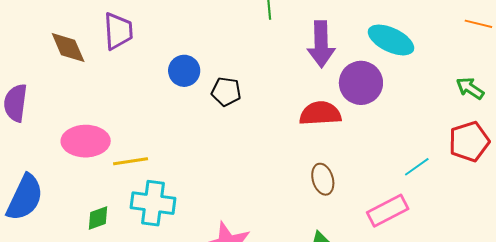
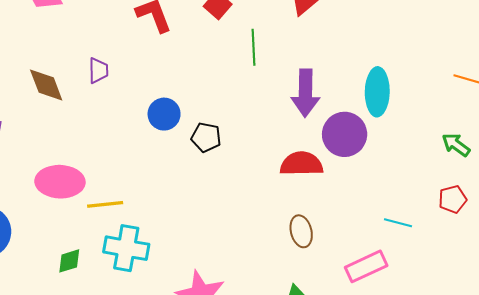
purple trapezoid: (118, 31) -> (98, 70), size x0.7
cyan ellipse: (391, 40) -> (377, 92), turned 63
red pentagon: (469, 141) -> (453, 199), size x0.7
cyan line: (417, 167) -> (398, 223), turned 48

